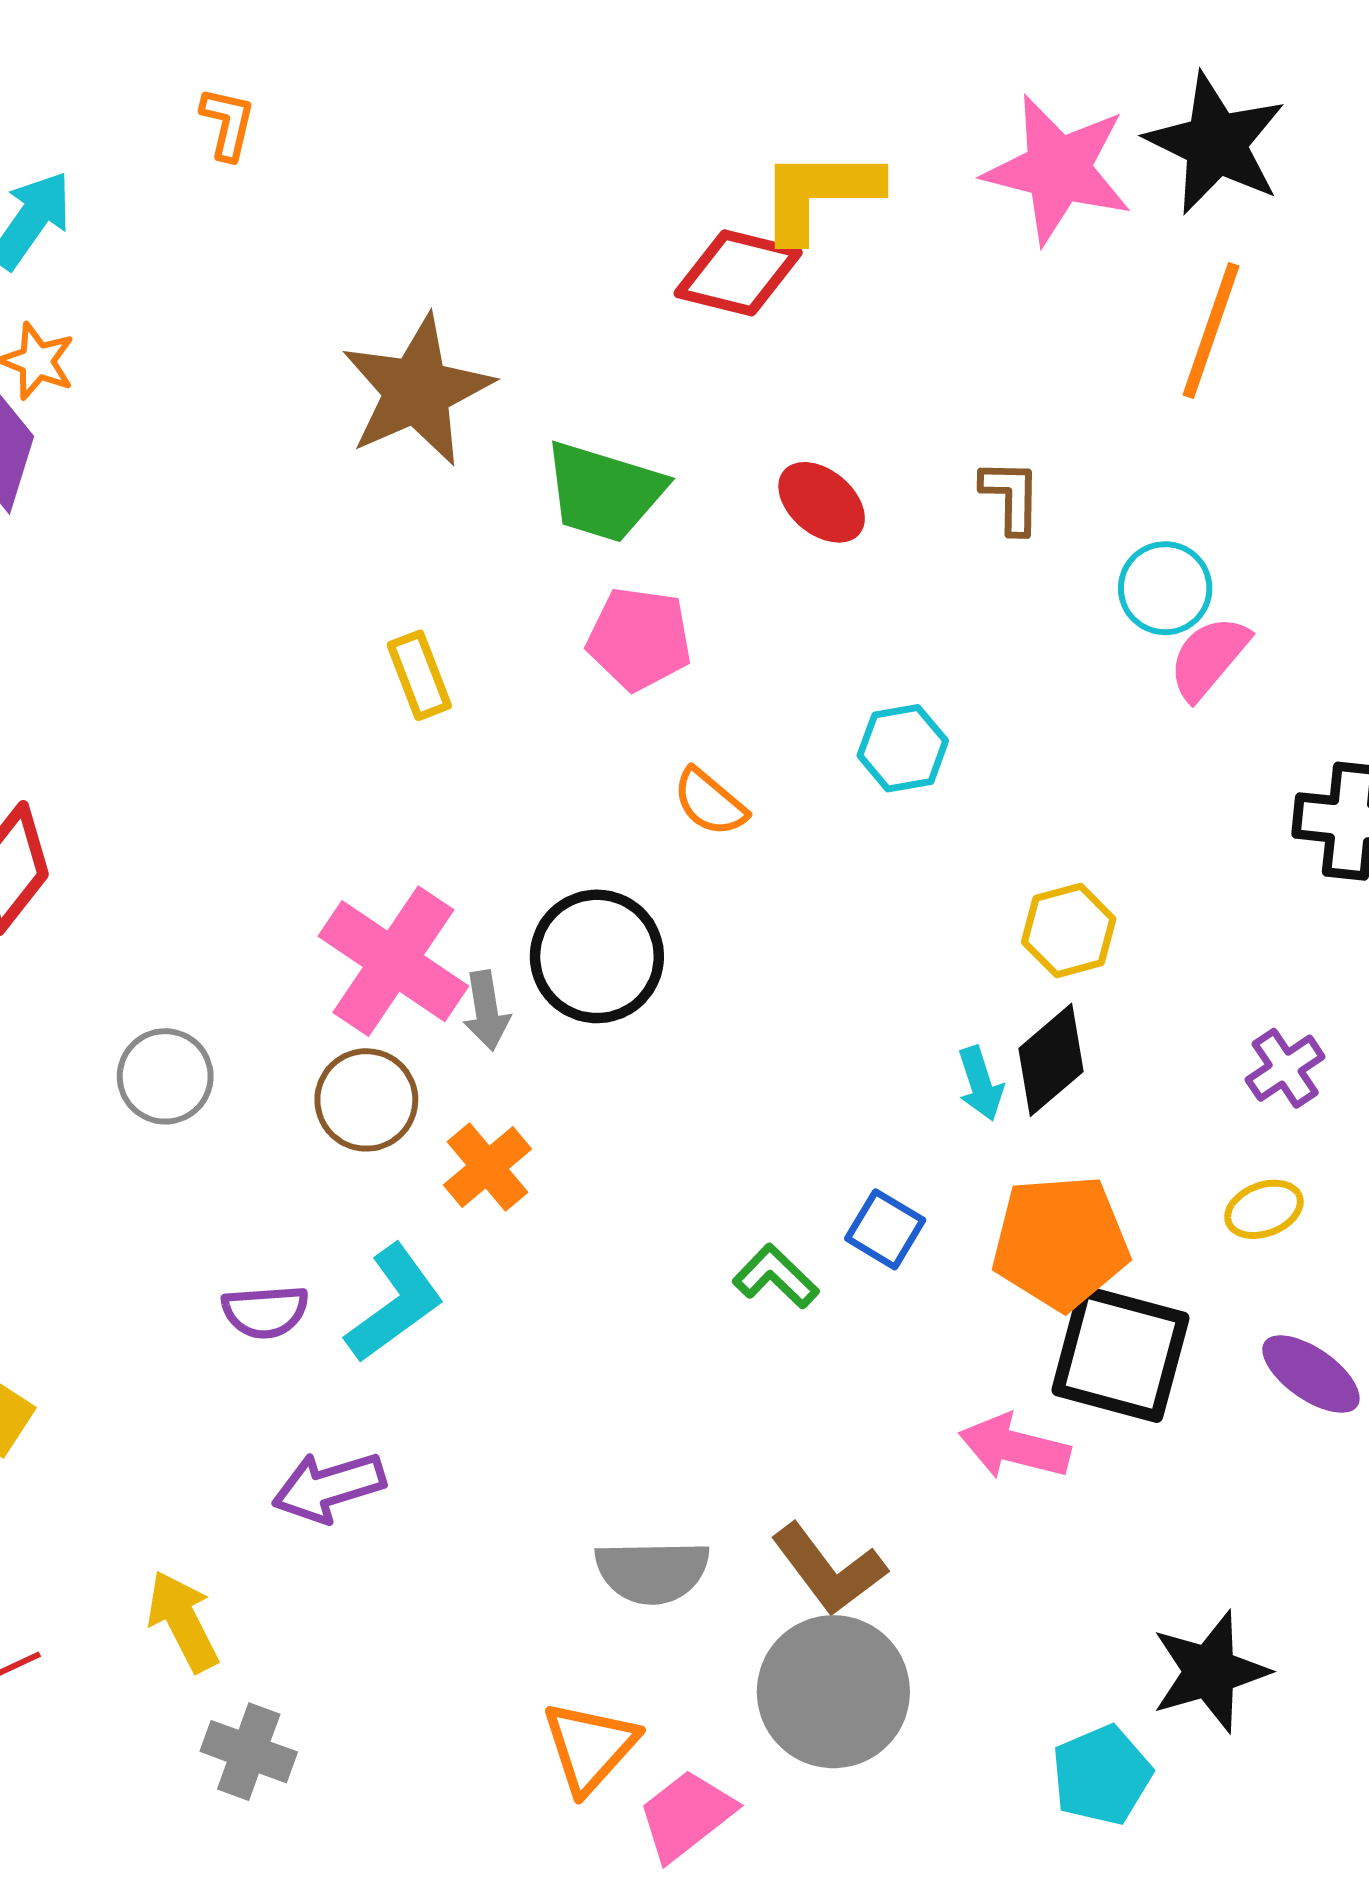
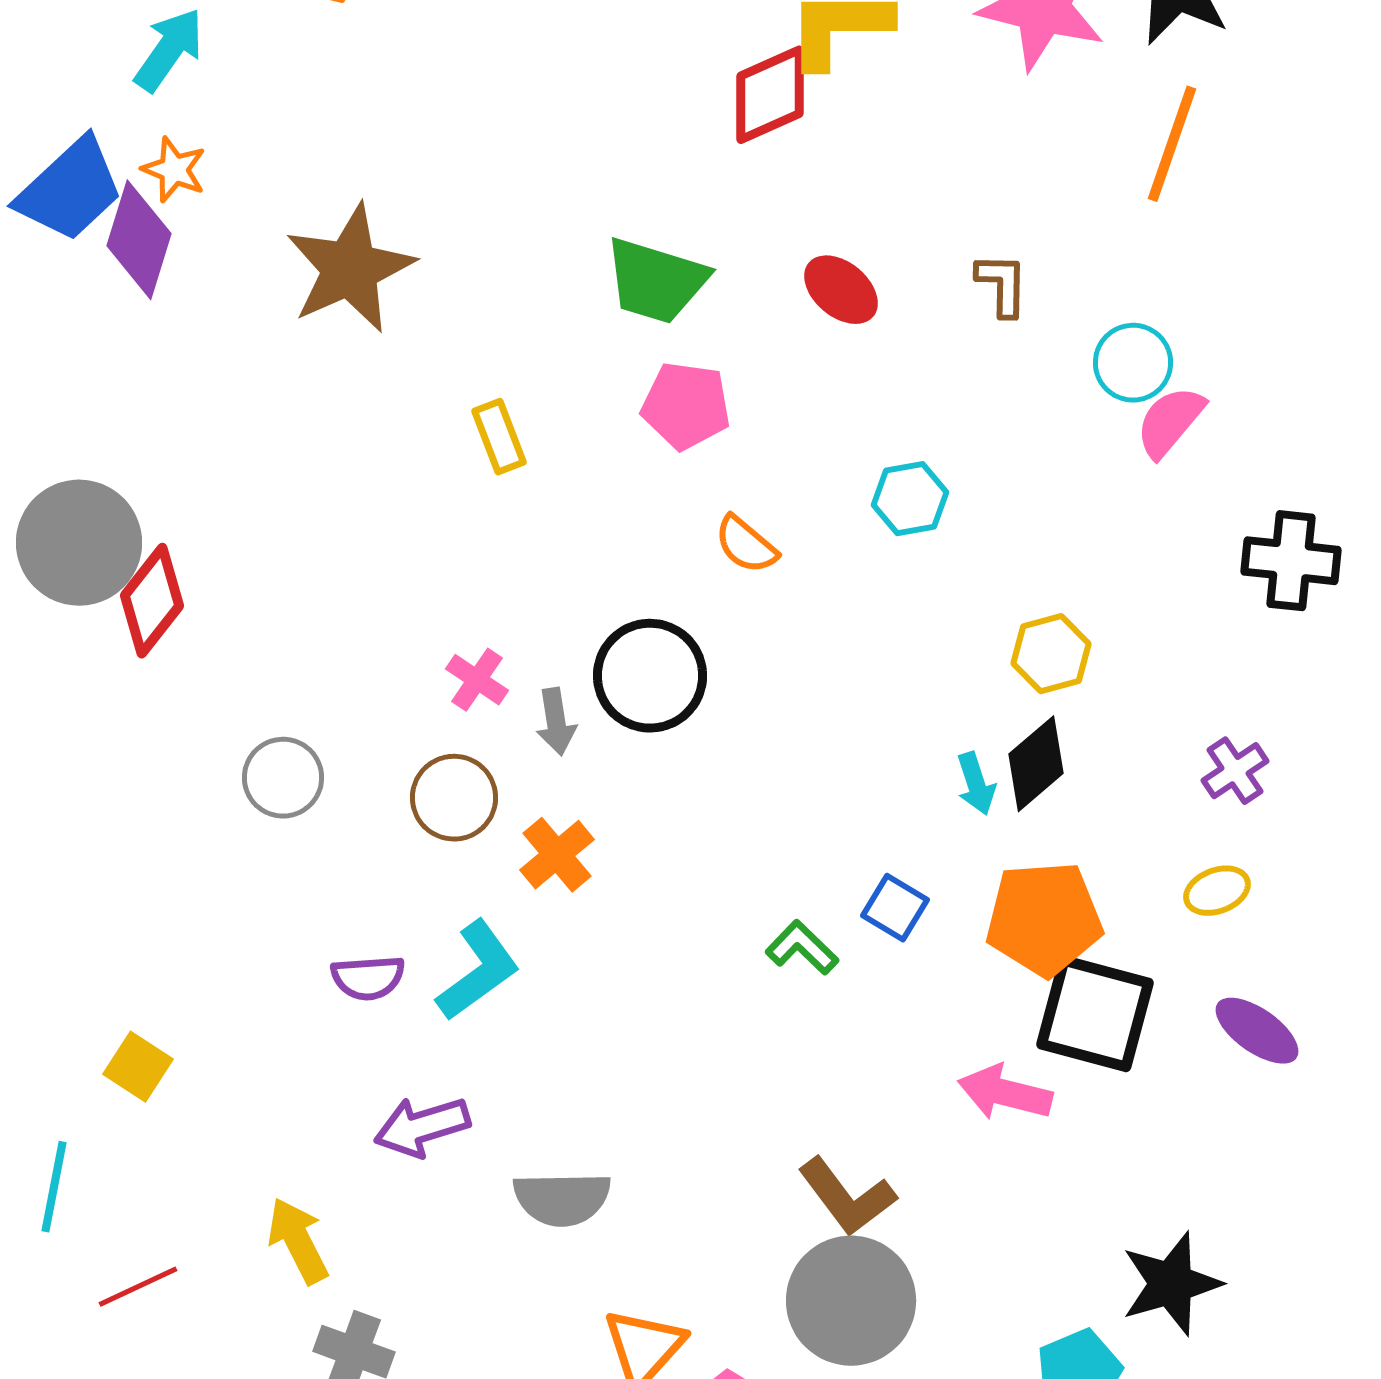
red diamond: (738, 273) -> (770, 95), turned -38
brown star: (417, 391) -> (350, 269), moved
pink cross: (393, 961) -> (477, 680), size x0.5
gray semicircle: (652, 1572) -> (562, 1199), moved

